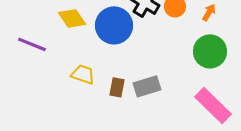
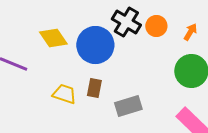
brown rectangle: (117, 87) -> (94, 88), moved

